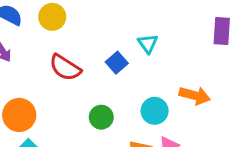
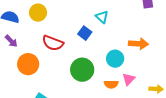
orange circle: (19, 115) -> (28, 64), moved
green circle: (101, 117) -> (82, 70), size x1.5

